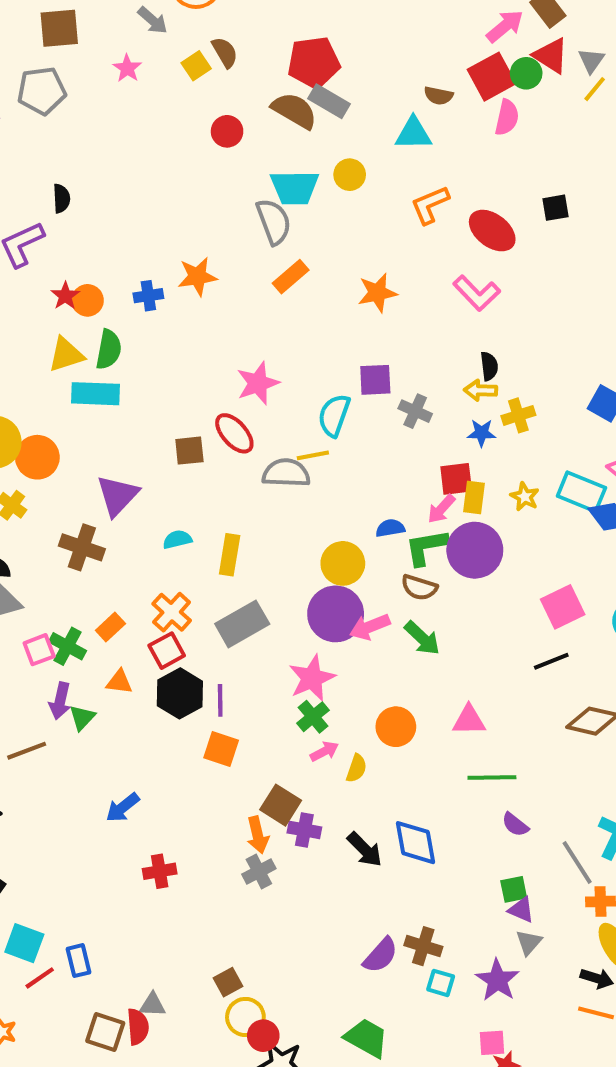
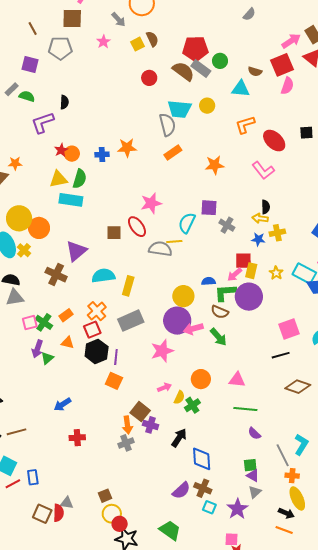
green circle: (526, 73) -> (220, 61), moved
cyan semicircle: (177, 539) -> (103, 276), size x1.6
green cross: (313, 717) -> (192, 405), moved
brown line: (27, 751) -> (17, 432), moved
blue diamond: (415, 843) -> (202, 459), moved
black arrow: (365, 850) -> (179, 438), turned -108

